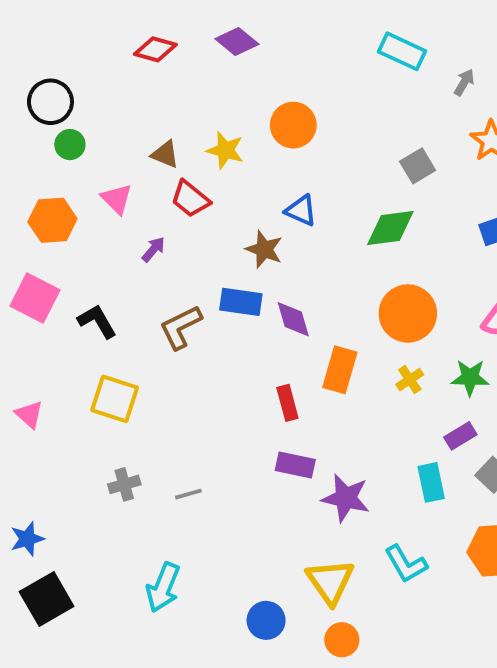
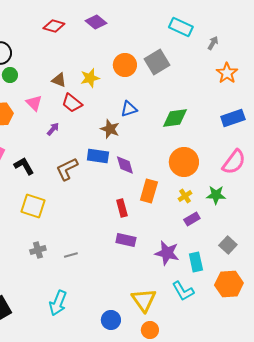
yellow star: (225, 150) -> (90, 78), turned -30
gray square: (418, 166) -> (157, 62), moved, size x1.4
blue triangle: (301, 211) -> (129, 109), turned -42
purple rectangle: (460, 436) -> (192, 219), moved
cyan rectangle: (431, 482) -> (196, 262), moved
purple star: (346, 498) -> (167, 253), moved

